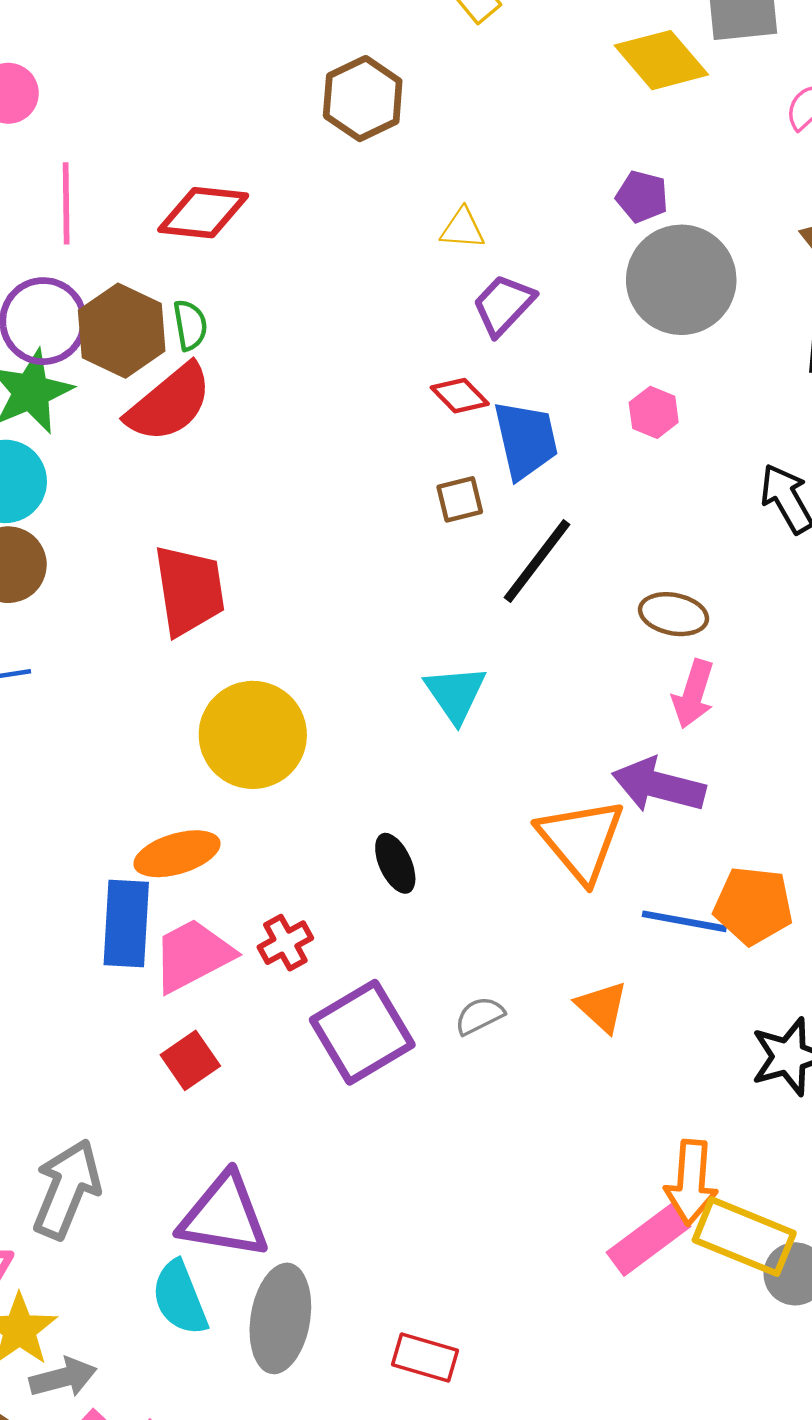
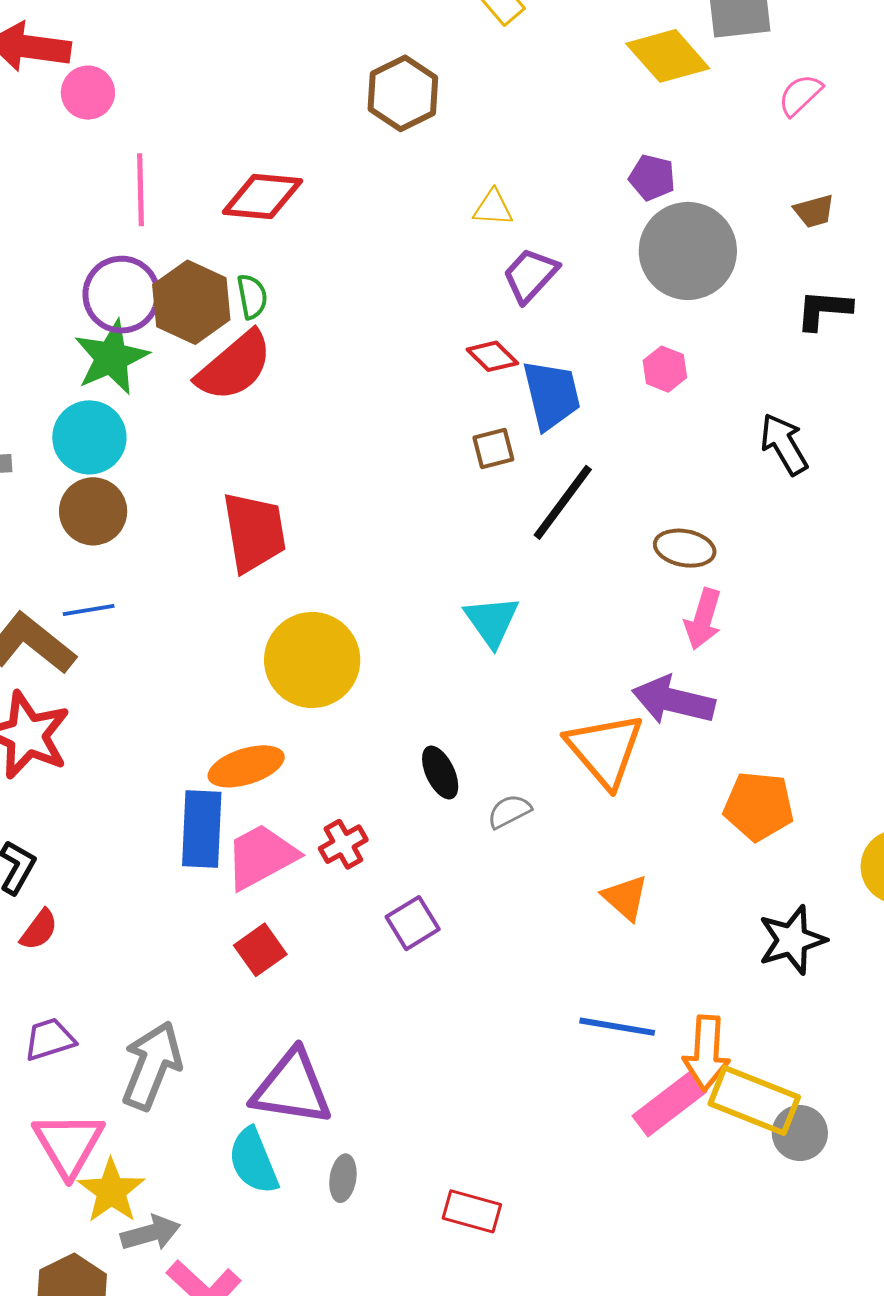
blue line: (684, 921) -> (617, 1027), moved
gray semicircle: (480, 1016) -> (509, 811), moved
purple square: (362, 1032) -> (413, 923), size x0.6
gray ellipse: (280, 1318) -> (343, 1178), size x0.5

